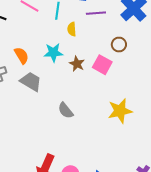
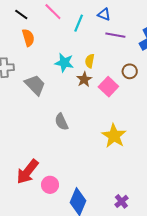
yellow semicircle: (72, 29) -> (90, 61), moved
orange semicircle: (22, 55) -> (28, 38), moved
yellow star: (120, 111) -> (114, 136), turned 30

